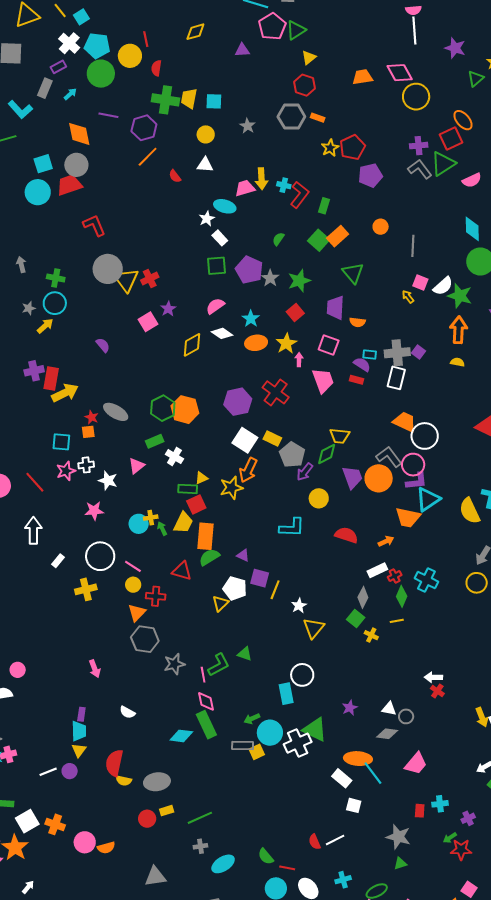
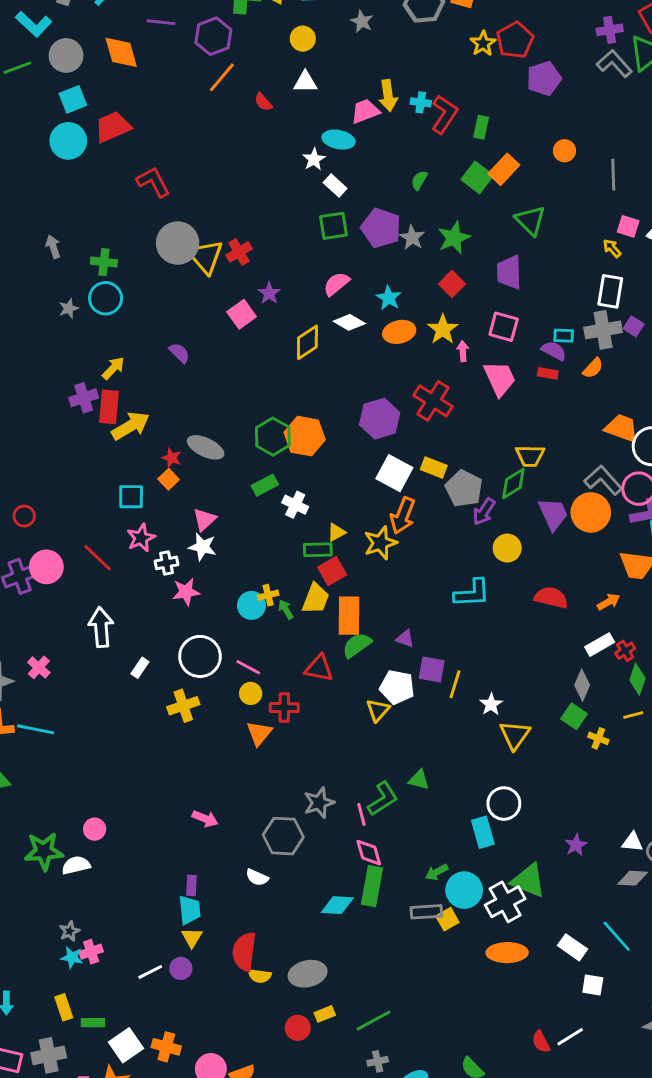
gray circle: (76, 165) -> (66, 55), moved
orange semicircle: (357, 322) -> (593, 368), moved, turned -49
yellow arrow: (45, 326) -> (113, 368), moved
white rectangle: (396, 378) -> (610, 291), moved
orange square: (88, 432) -> (169, 479), turned -32
white cross: (86, 465) -> (167, 563), moved
pink triangle: (137, 466) -> (204, 520), moved
gray hexagon: (145, 639) -> (283, 836), moved
pink arrow: (95, 669) -> (205, 819), turned -42
green rectangle: (206, 725) -> (372, 886), turned 40
orange ellipse: (358, 759) -> (507, 953), moved

